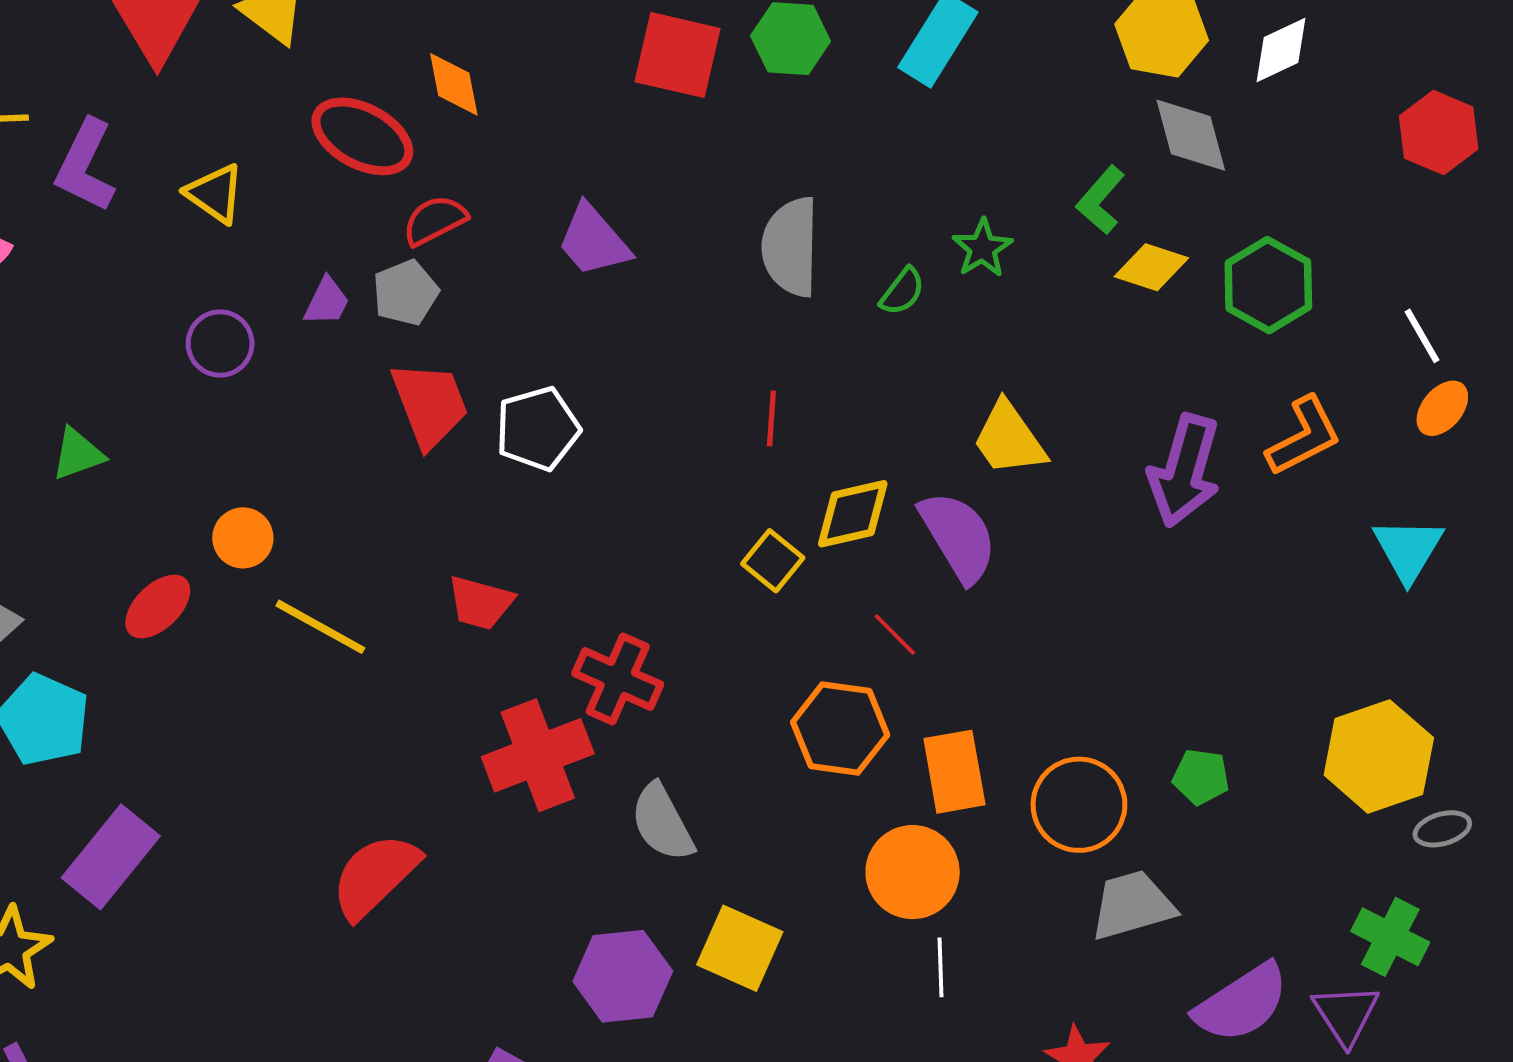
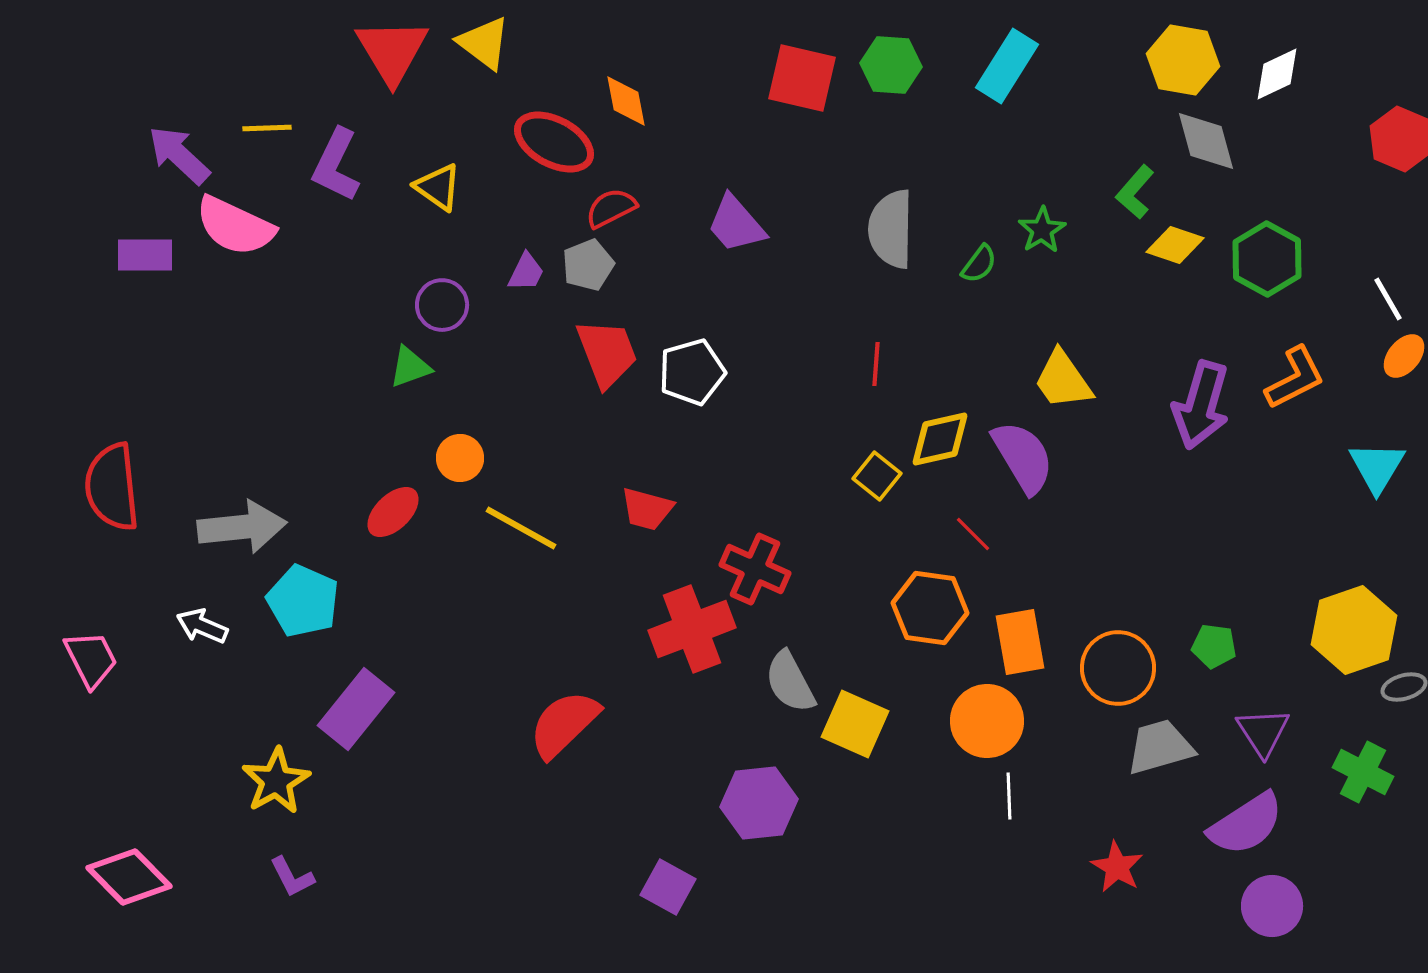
green triangle: (78, 454) -> (410, 367), moved
yellow square: (740, 948) -> (855, 724), moved
purple triangle: (1346, 1014) -> (1263, 732), moved

